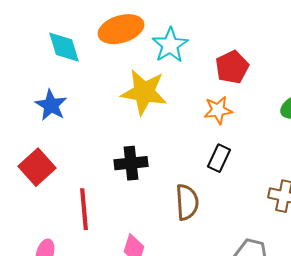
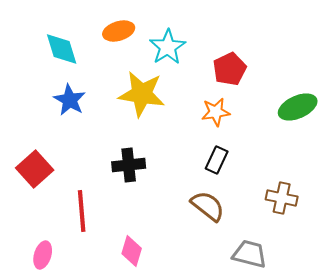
orange ellipse: (121, 29) -> (119, 31), size x0.7
blue star: (51, 105) -> (70, 100), moved
brown semicircle: (187, 202) -> (208, 206), moved, turned -48

